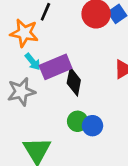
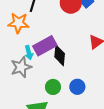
cyan arrow: (33, 62) -> (29, 53), moved, turned 32
green circle: (78, 121) -> (53, 87), moved

